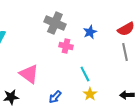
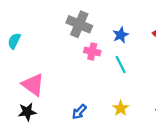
pink triangle: (29, 74) -> (33, 85), moved
cyan line: (85, 74) -> (121, 65), moved

